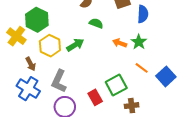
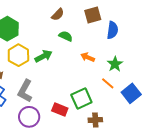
green star: (139, 42) -> (115, 64), moved
red rectangle: (95, 97) -> (60, 109), turned -42

